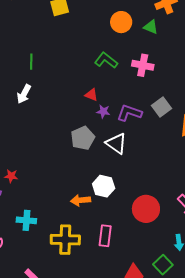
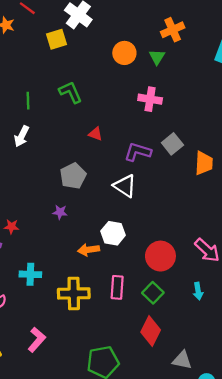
green triangle: (151, 27) -> (157, 57), turned 42
green L-shape: (106, 60) -> (70, 92), moved, turned 30
purple star: (103, 111) -> (60, 212), moved
gray pentagon: (83, 138) -> (73, 176), moved
green square: (163, 265) -> (153, 293), moved

